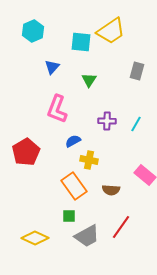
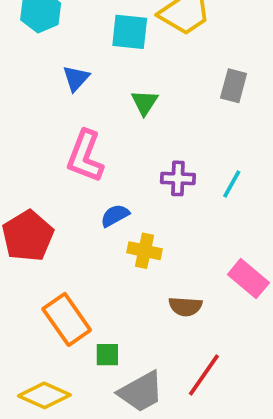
orange rectangle: (74, 186) -> (67, 319), moved

